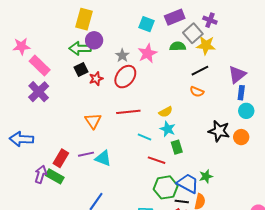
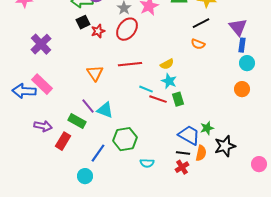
pink rectangle: (40, 65) -> (42, 84), moved
purple triangle: (237, 75) -> (238, 27), turned -30
black star: (219, 131) -> (225, 146), moved, turned -30
purple line: (86, 154) -> (88, 106), turned 63
red rectangle: (61, 158) -> (63, 141), moved
red line: (157, 160) -> (158, 99), moved
purple arrow: (41, 174) -> (43, 126), turned 84
green rectangle: (55, 176) -> (77, 121), moved
green hexagon: (166, 187) -> (125, 139), moved

